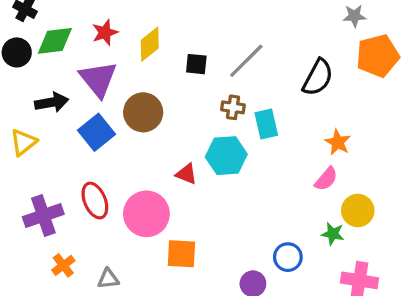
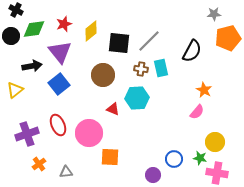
black square: (196, 64) -> (119, 43), size x1.6
brown circle: (143, 112) -> (103, 75), moved
cyan rectangle: (266, 124) -> (161, 68), moved
yellow circle: (358, 211) -> (215, 142), moved
green star: (333, 234) -> (200, 158), moved

